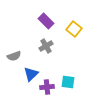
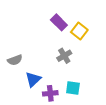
purple rectangle: (46, 21) -> (59, 22), moved
gray cross: (46, 46) -> (64, 56), moved

